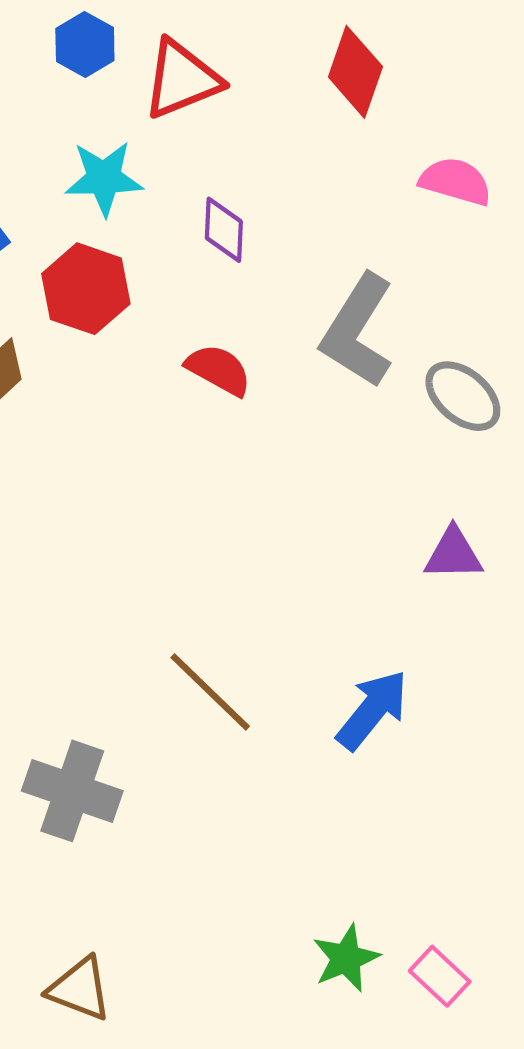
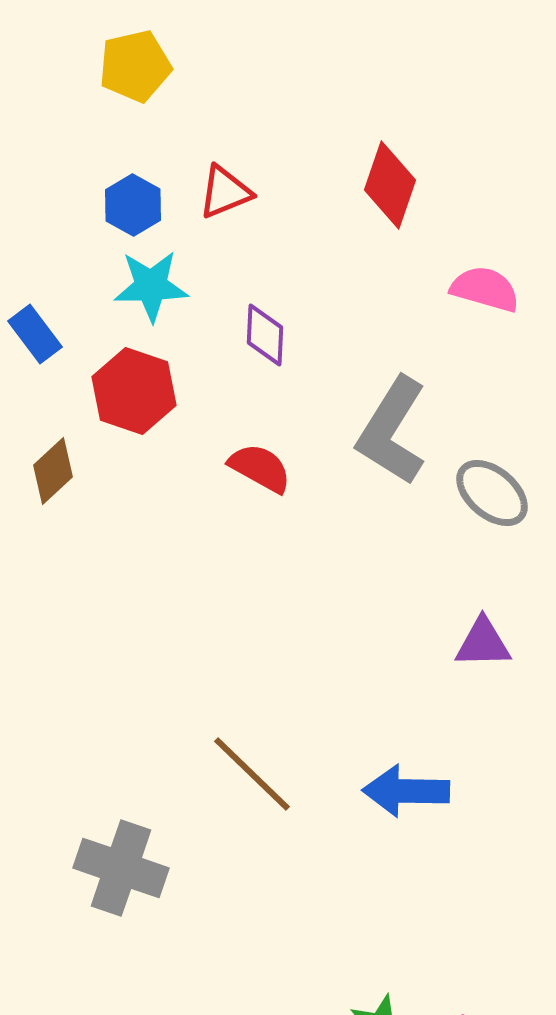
blue hexagon: (85, 44) -> (133, 205), moved
red triangle: (182, 79) -> (225, 192), size x0.7
blue arrow: (372, 710) -> (406, 791), turned -128

